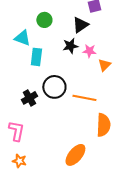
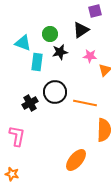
green circle: (44, 20) -> (50, 34), moved
black star: (70, 46) -> (60, 52), moved
orange star: (19, 161) -> (12, 174), moved

